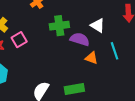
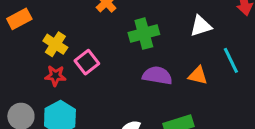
white triangle: (98, 25) -> (201, 26), turned -42
purple semicircle: (80, 39) -> (157, 76), moved

